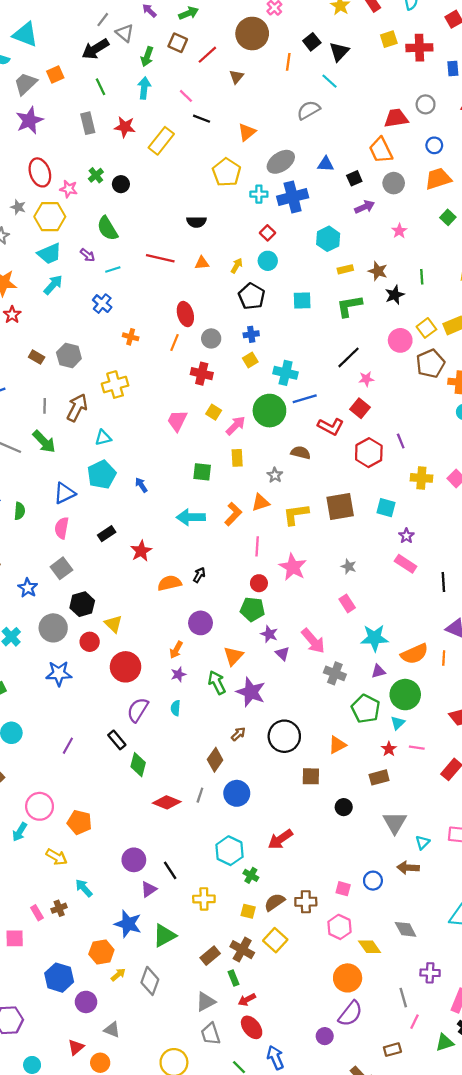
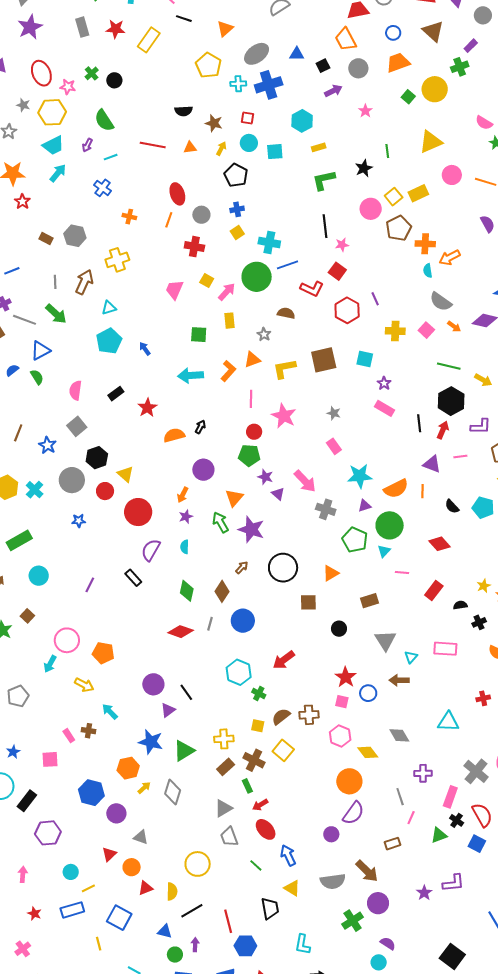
red square: (268, 233) -> (248, 118), turned -32
purple arrow: (87, 255) -> (87, 145), turned 80
brown star: (378, 271) -> (214, 123), moved
cyan square: (302, 300) -> (275, 152), moved
black line: (348, 357) -> (325, 226), turned -50
blue triangle: (64, 493) -> (40, 350), moved
green semicircle: (20, 511) -> (37, 377), turned -35
blue star: (59, 673) -> (79, 521), size x0.6
red star: (389, 749) -> (346, 677), moved, size x1.5
green diamond: (138, 765) -> (187, 591), moved
yellow cross: (204, 899) -> (224, 739), moved
brown cross: (59, 908) -> (88, 731), turned 32

